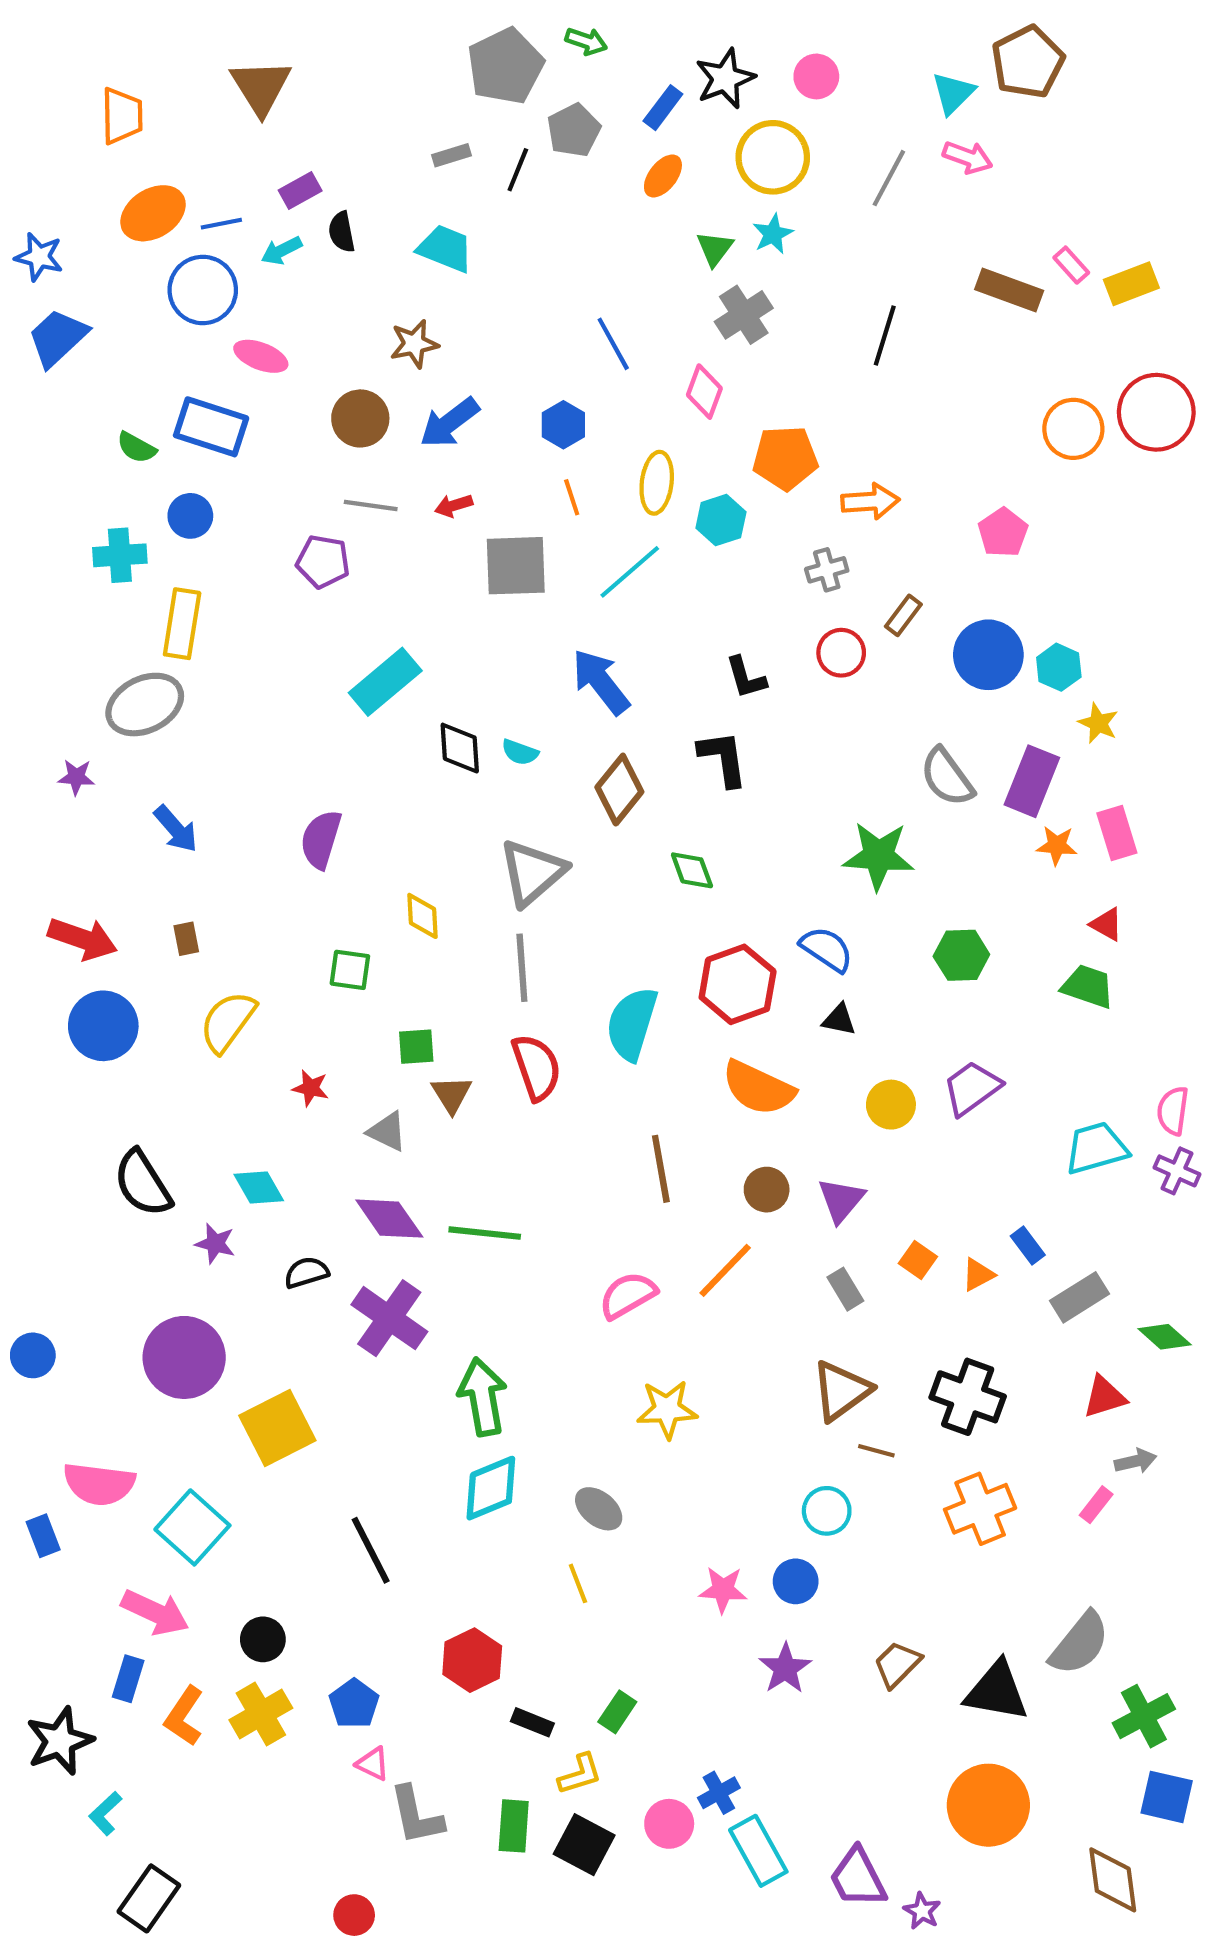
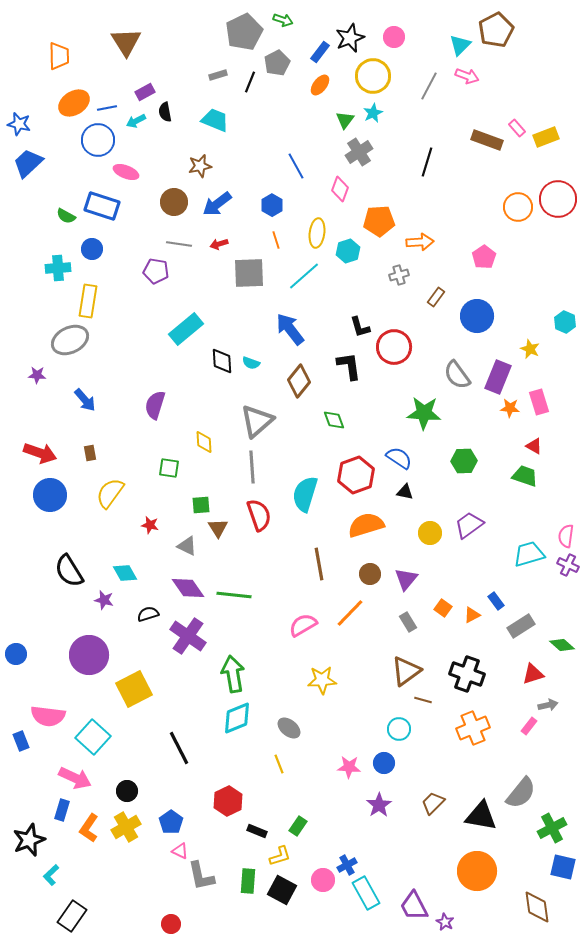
red circle: (841, 653) -> (394, 347), moved, size x1.5
cyan hexagon: (1059, 667) -> (565, 322), moved
orange semicircle: (758, 1088) -> (366, 525), turned 138

